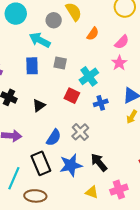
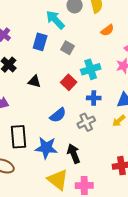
black triangle: (39, 105) -> (34, 81), turned 32
gray cross: (80, 132) -> (86, 122), moved
blue semicircle: (54, 138) -> (58, 115), moved
yellow triangle: (92, 192) -> (58, 180), size x1.6

